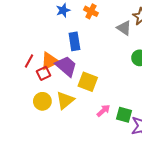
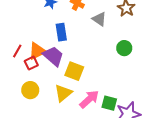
gray triangle: (124, 28) -> (99, 19), moved
yellow triangle: (65, 100) -> (63, 93), moved
pink arrow: (103, 111) -> (89, 99), size x1.5

